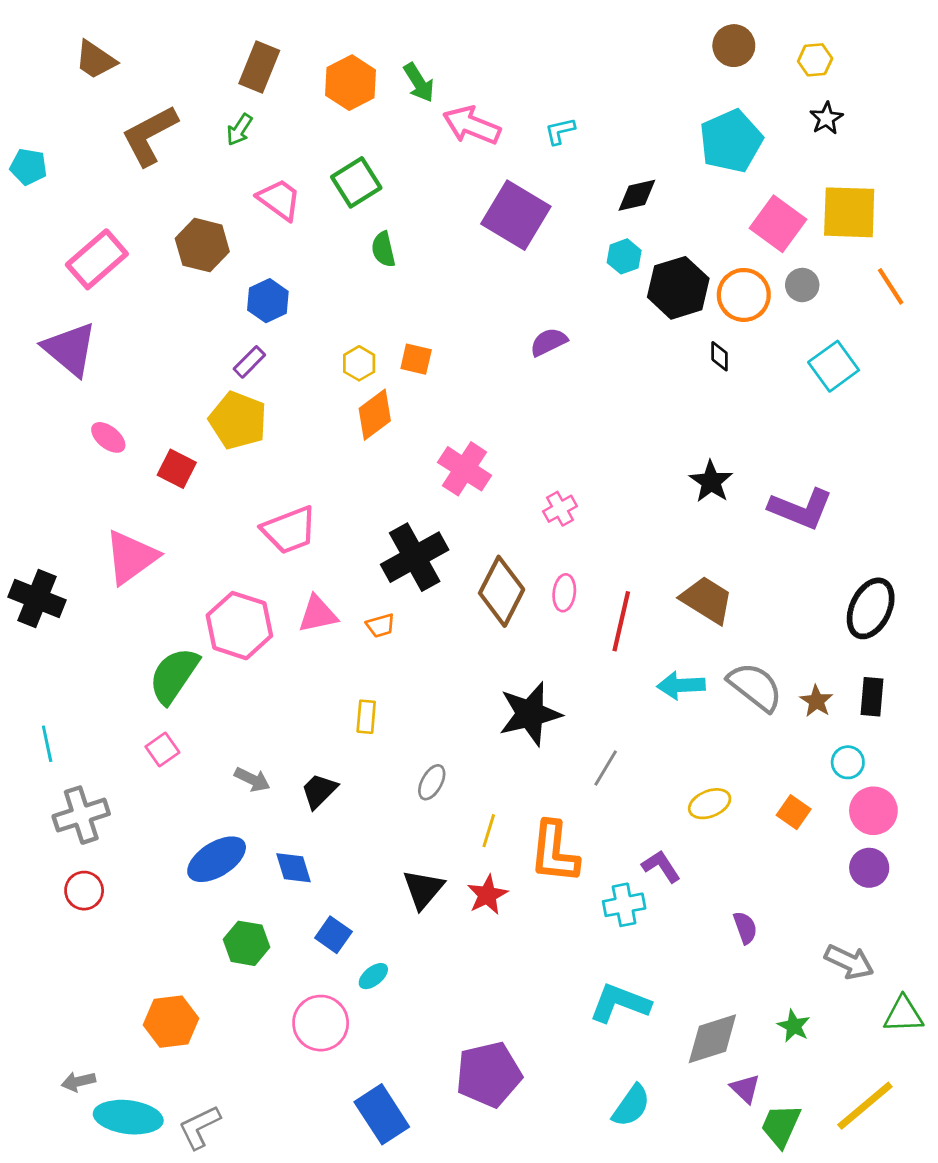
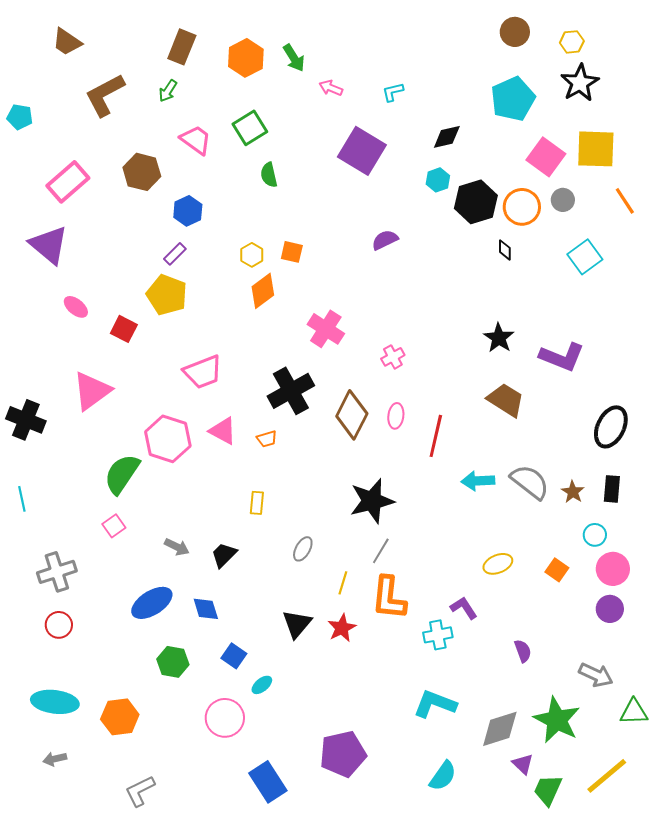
black star: (826, 118) -> (580, 83), size x1.6
pink arrow: (472, 125) -> (331, 88), size x0.6
brown trapezoid: (707, 600) -> (506, 400), moved
pink triangle: (318, 614) -> (223, 431), turned 40
cyan line: (47, 744) -> (22, 499), moved
gray line: (606, 768) -> (381, 551), moved
green star: (794, 1026) -> (557, 720), size x2.0
cyan ellipse: (128, 1117) -> (55, 702), moved

